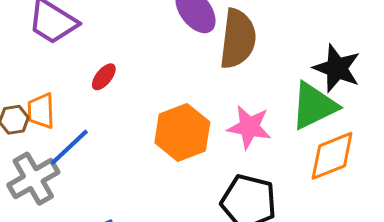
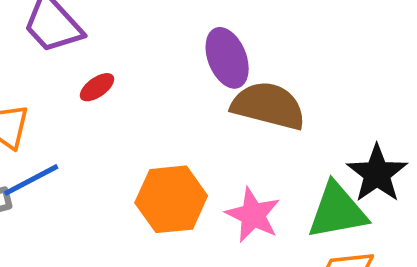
brown semicircle: (238, 39) -> (268, 106), turned -98
red ellipse: (104, 77) -> (97, 87), moved

